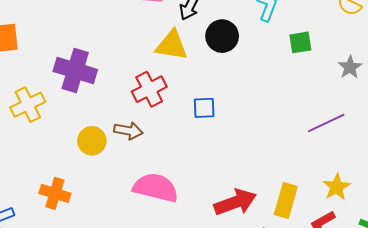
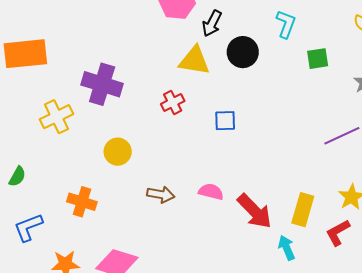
red cross: (149, 89) -> (173, 103), size x0.7
brown arrow: (128, 131) -> (161, 194), moved
pink semicircle: (156, 188) -> (211, 192), moved, size x0.6
red arrow: (235, 202) -> (254, 211), turned 66

